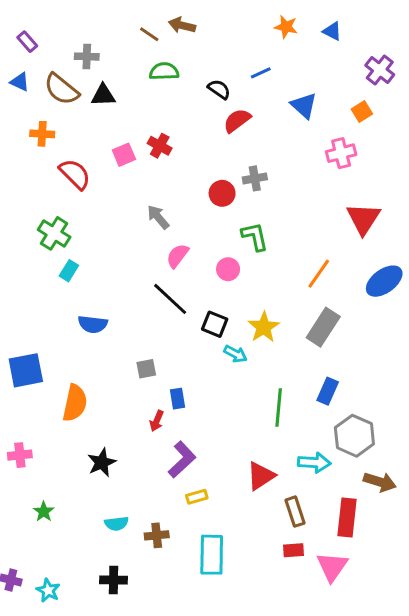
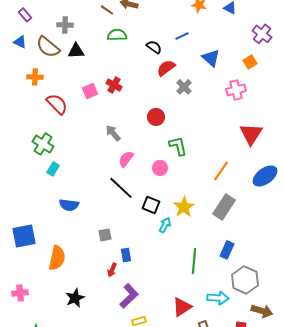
gray cross: (255, 178) -> (184, 87), moved, turned -35
cyan arrow: (235, 354) -> (165, 225), turned -91

